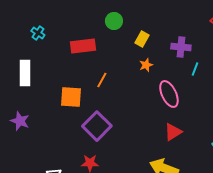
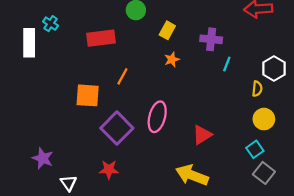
white rectangle: (25, 73) -> (29, 43), moved
pink ellipse: (169, 94) -> (157, 117), moved, turned 40
purple star: (20, 121) -> (43, 158), moved

